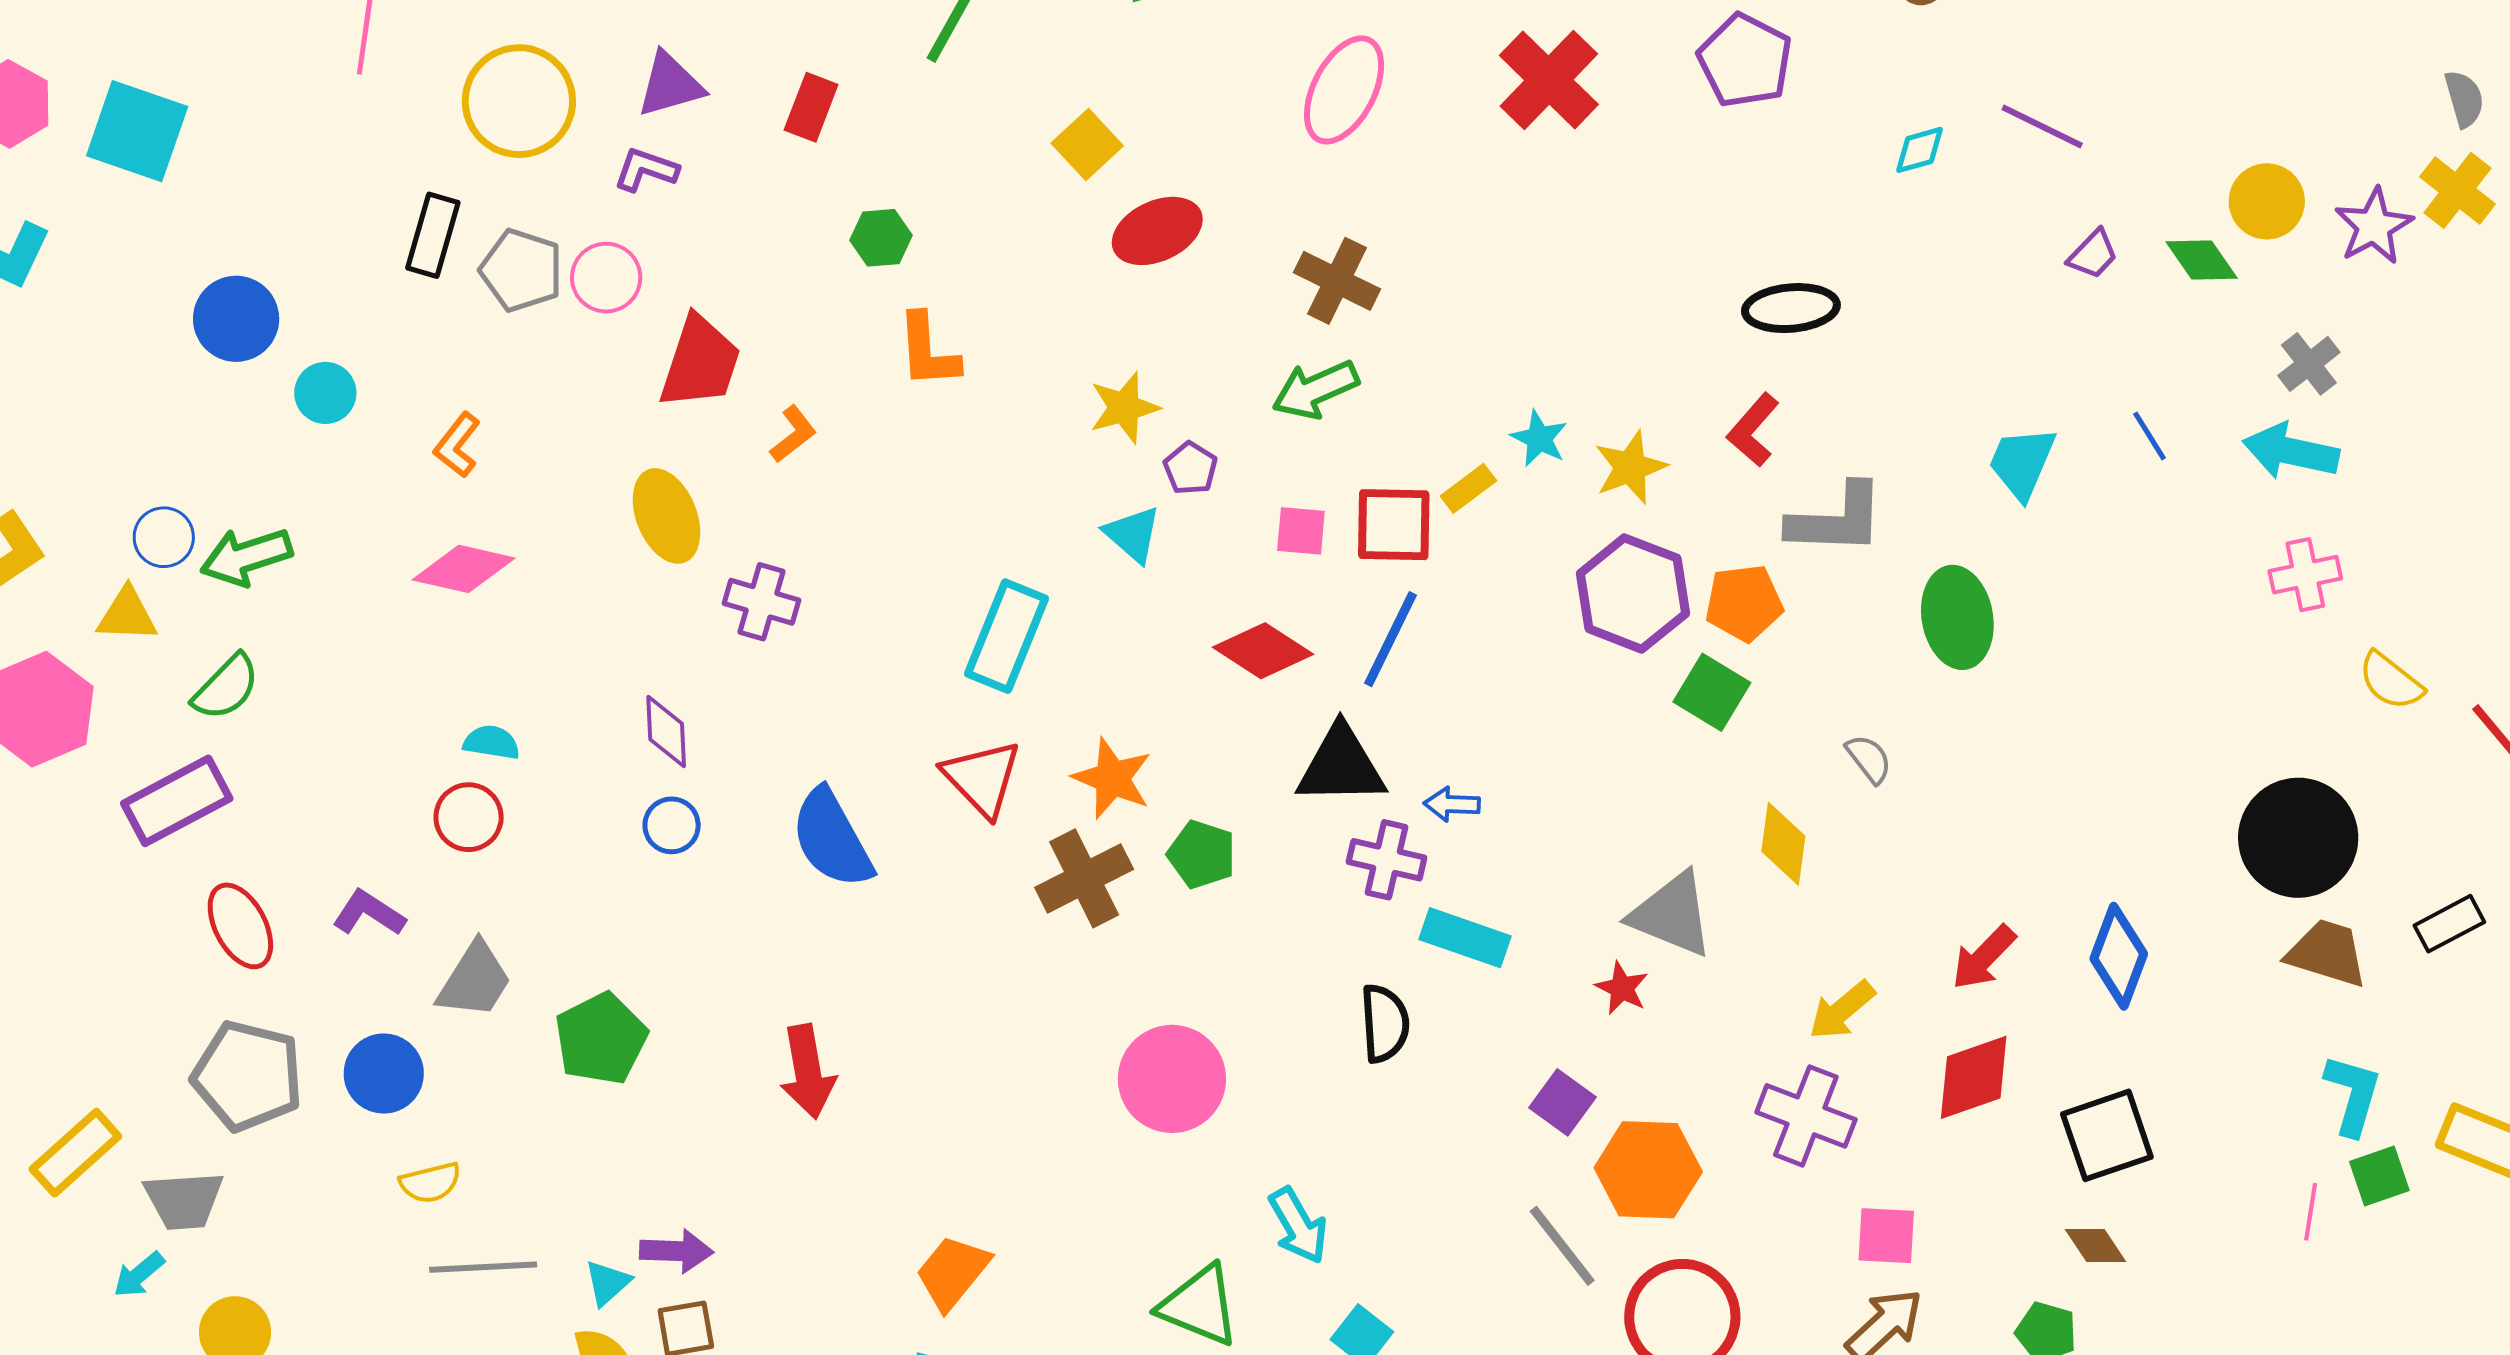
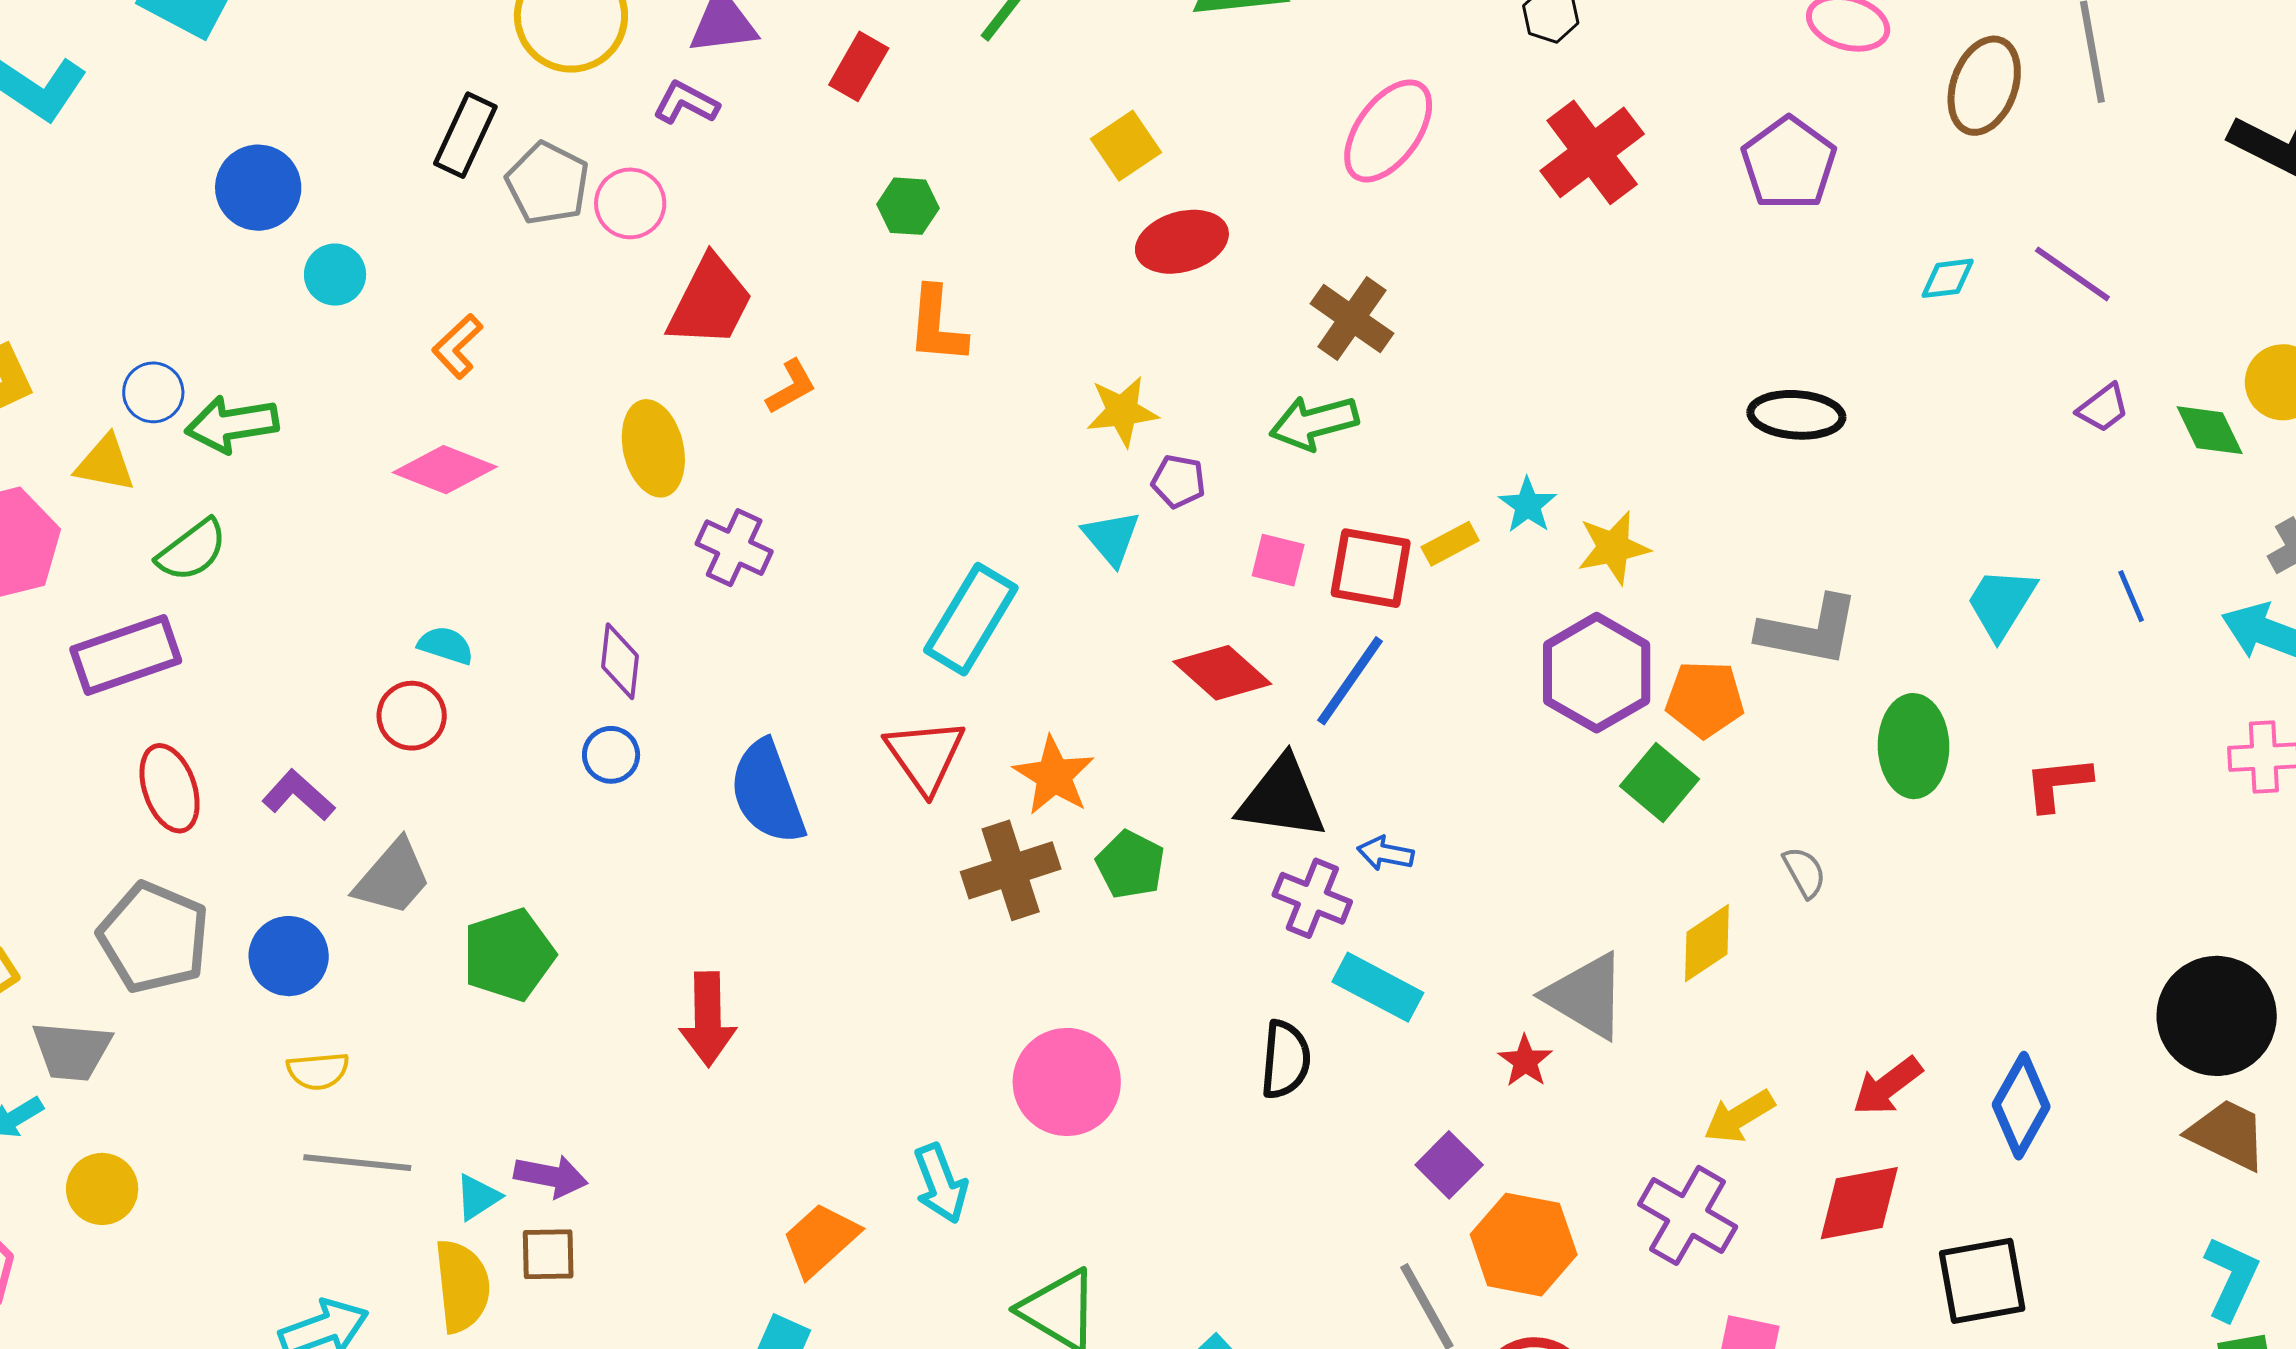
red L-shape: (1753, 430) -> (2058, 784), moved, turned 34
purple pentagon: (1190, 468) -> (1178, 481), turned -30
yellow diamond: (1783, 844) -> (1707, 943), turned 40
cyan arrow: (1298, 1226) -> (941, 1184), moved

